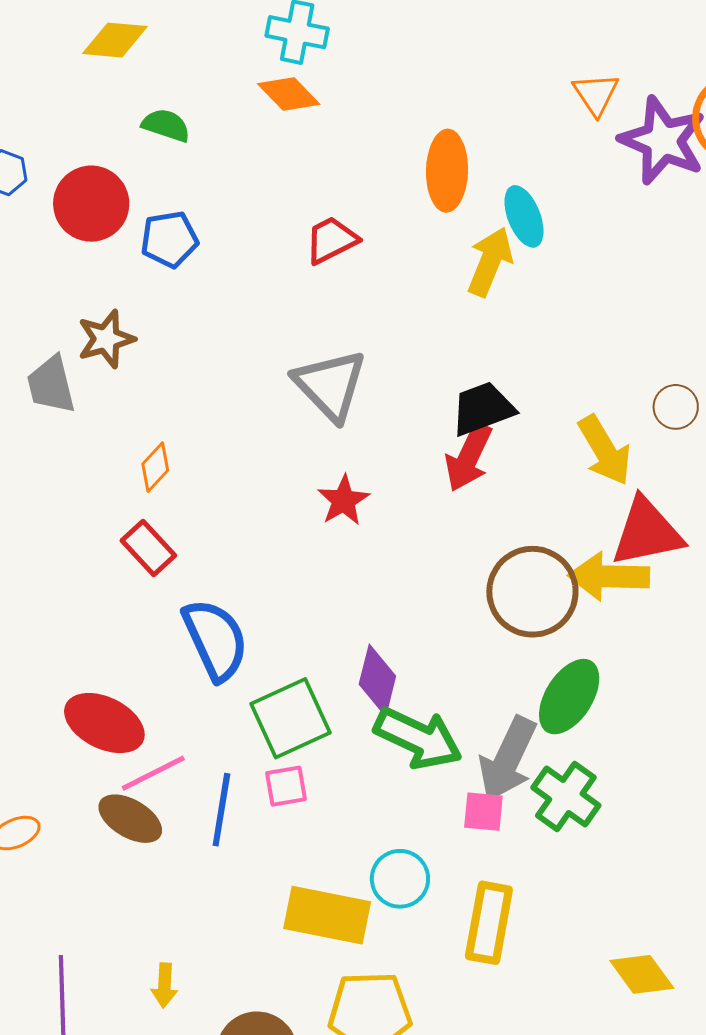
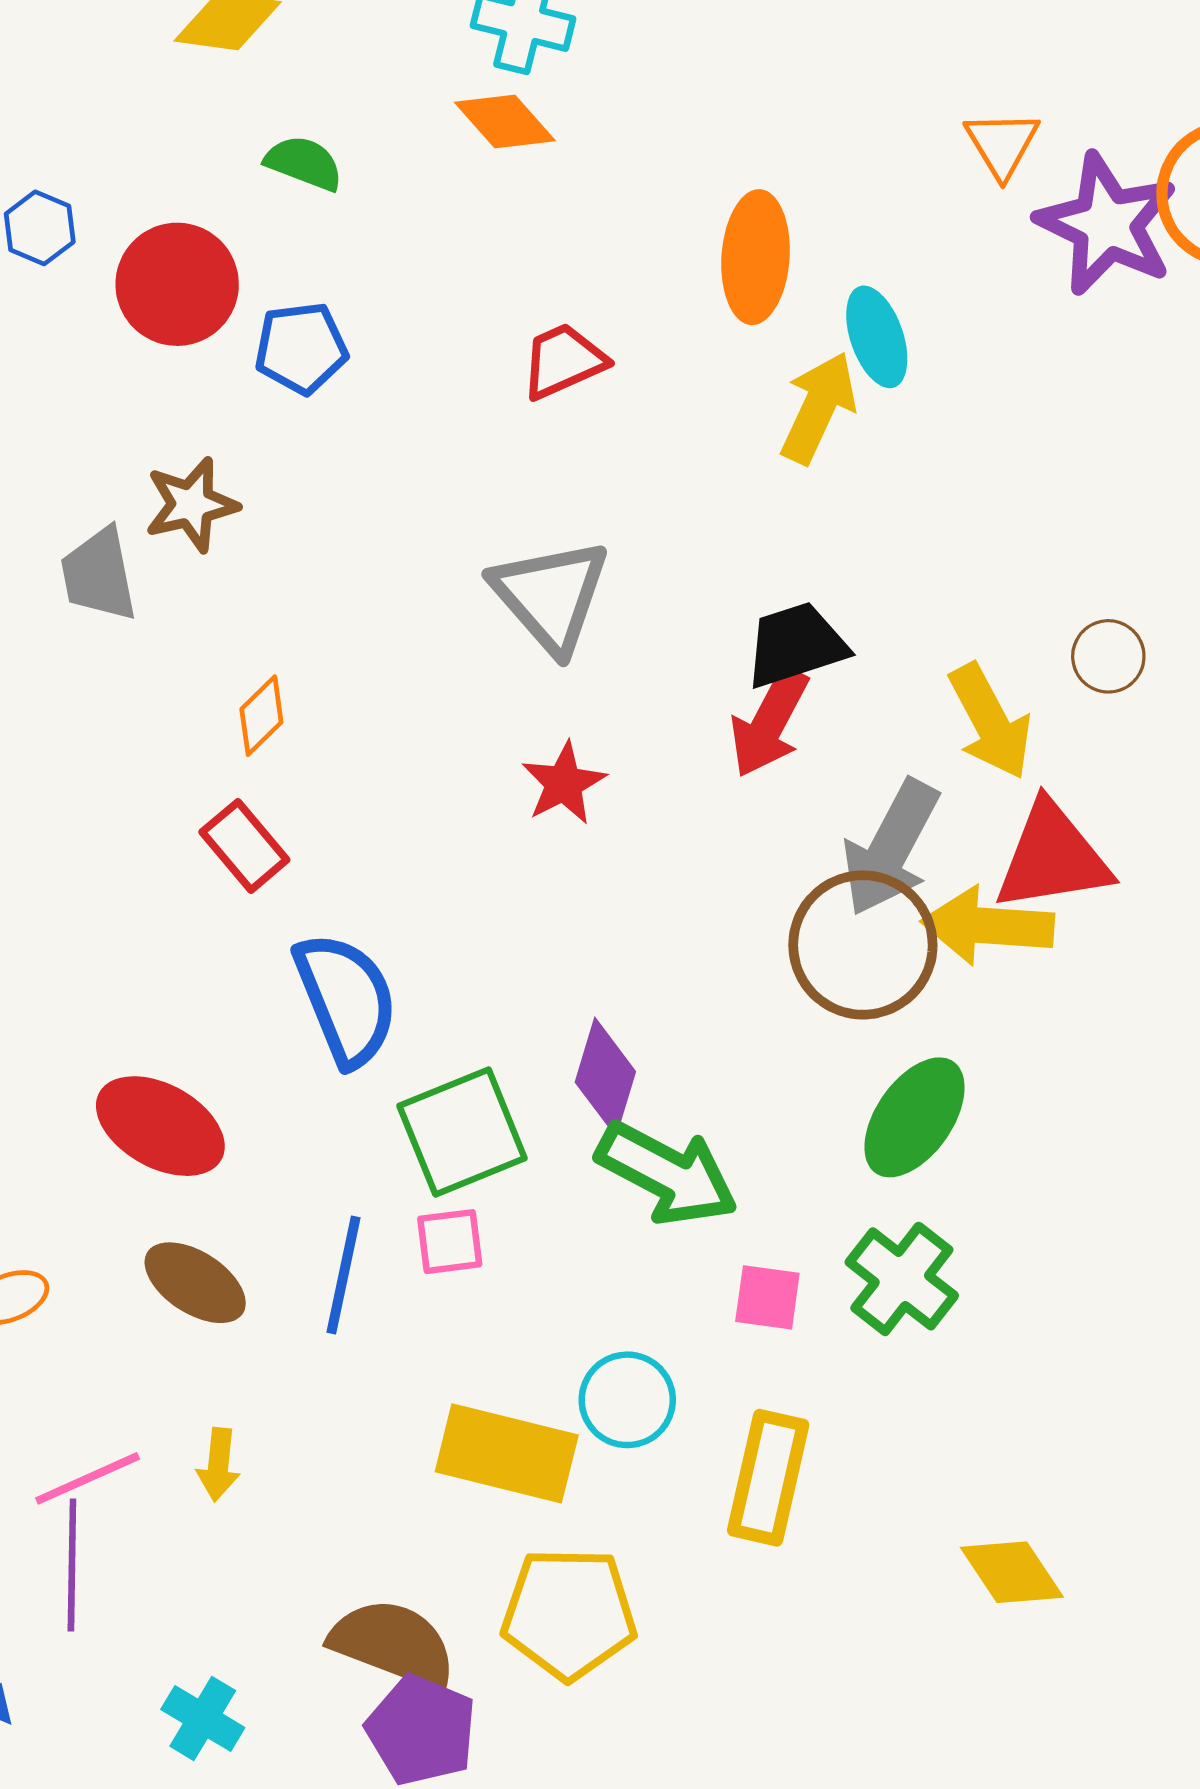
gray arrow: (508, 759) -> (891, 848), moved
pink line: (153, 773) -> (88, 1478), moved
yellow arrow: (164, 985) -> (218, 1465), moved

